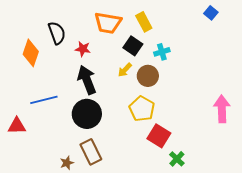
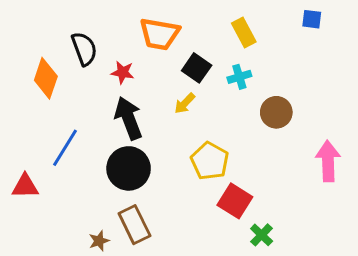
blue square: (211, 13) -> (312, 19), turned -32
yellow rectangle: (144, 22) -> (244, 33), moved
brown circle: (148, 76) -> (276, 112), moved
blue line: (44, 100) -> (65, 148), turned -44

